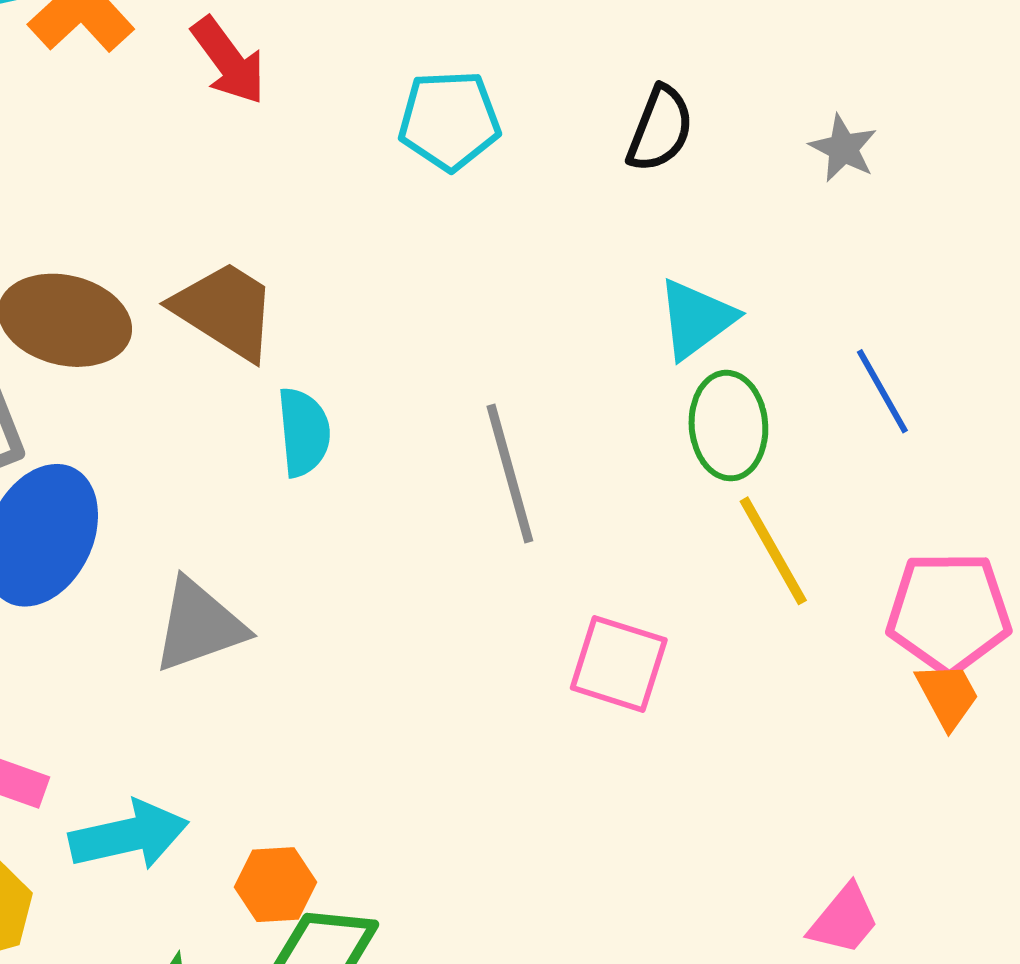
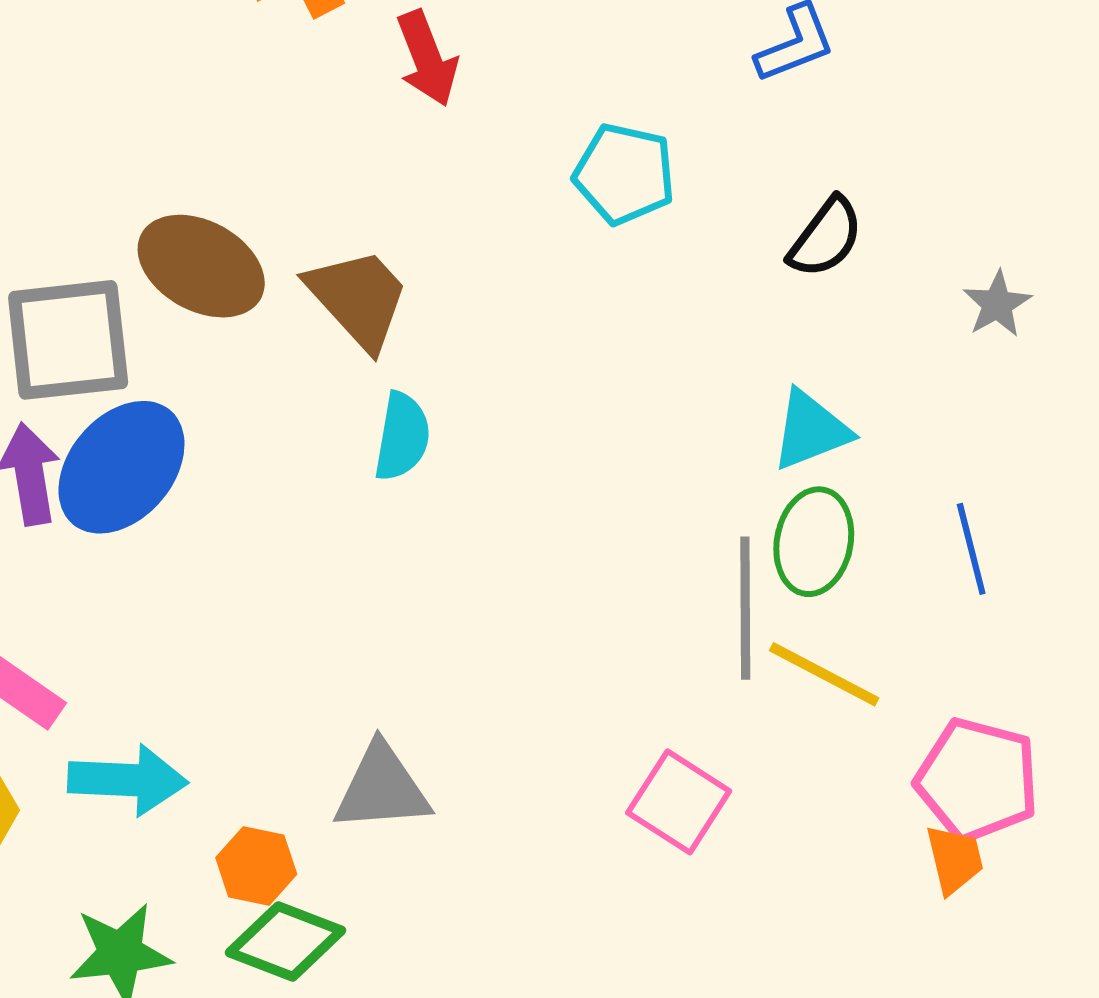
gray line: (510, 474) -> (745, 608), moved
yellow line: (773, 551) -> (824, 674), turned -48
gray triangle: (199, 625) -> (382, 788), moved
pink square: (619, 664) -> (679, 802), moved

